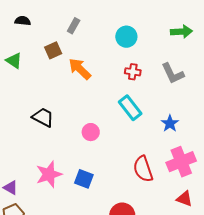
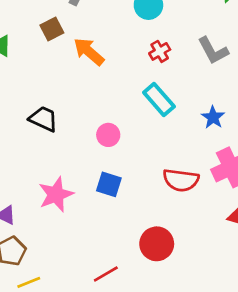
red cross: (133, 72) -> (160, 51), turned -35
red semicircle: (143, 169) -> (181, 180), turned -60
blue square: (84, 179) -> (109, 184), moved

